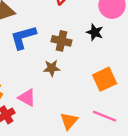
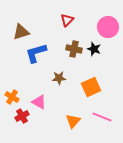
brown cross: (61, 41) -> (74, 49), moved
orange square: (105, 79) -> (91, 87), moved

